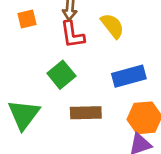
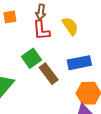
brown rectangle: (86, 113) -> (49, 74), moved, turned 50

